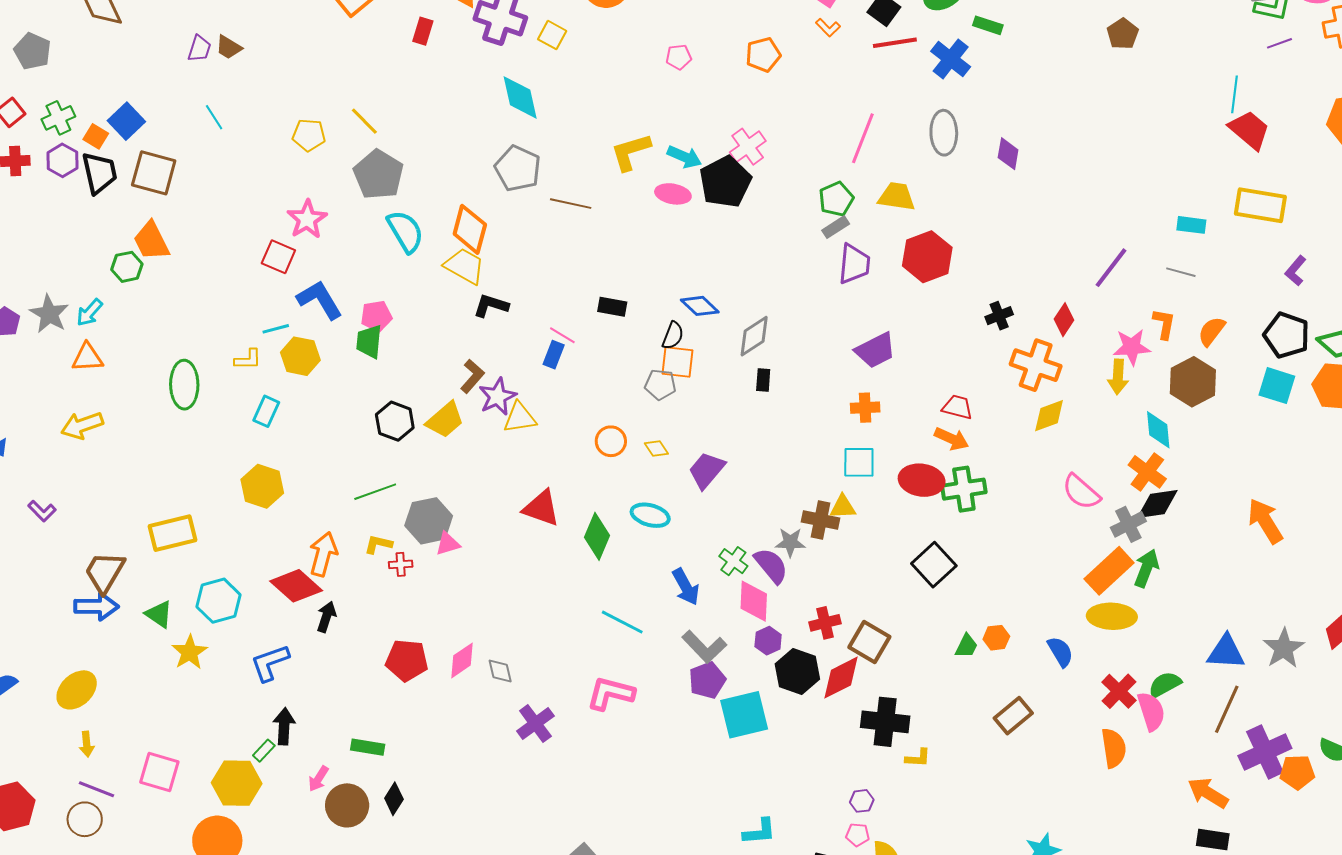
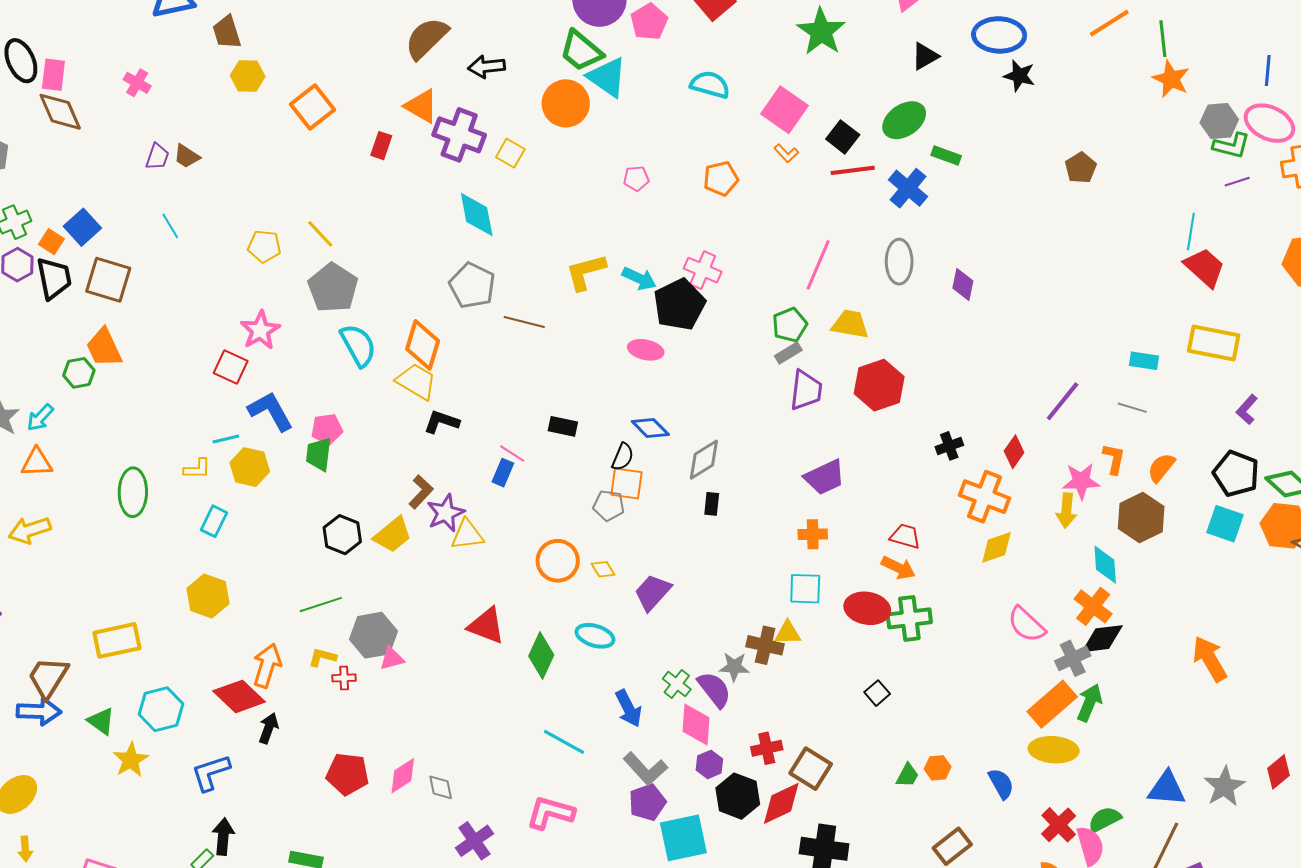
pink cross: (748, 147) -> (703, 270), turned -33
pink ellipse: (673, 194) -> (646, 350), moved
orange circle: (611, 441) -> (558, 561), size x1.4
black square: (934, 565) -> (877, 693), size x0.6

